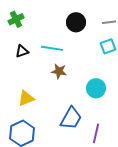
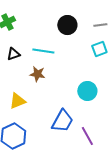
brown star: (59, 71) -> (37, 74), moved
purple line: (96, 133) -> (87, 136), turned -42

